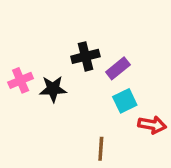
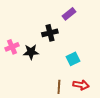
purple rectangle: (118, 68) -> (69, 14), moved
red arrow: (152, 125) -> (81, 85), moved

